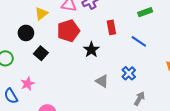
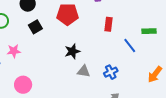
green rectangle: (145, 12) -> (149, 31), moved
black star: (91, 50) -> (72, 51), moved
gray triangle: (102, 81) -> (84, 71), turned -40

